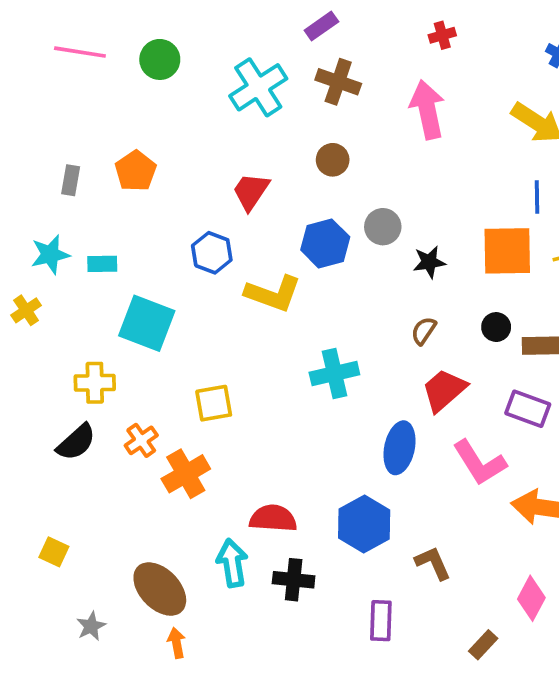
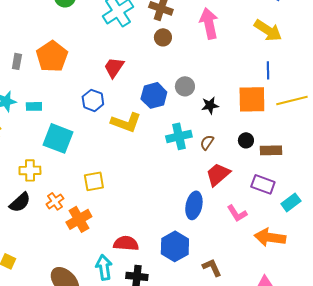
brown circle: (333, 160) -> (163, 37), moved
orange pentagon: (136, 171) -> (52, 56), size x1.4
cyan cross: (334, 373) -> (179, 136), moved
pink L-shape: (479, 463) -> (237, 213), size x0.7

